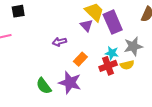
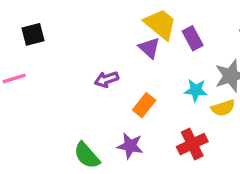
purple rectangle: (113, 22) -> (193, 38), size x0.6
red cross: (108, 66) -> (192, 144), moved
purple star: (70, 83) -> (130, 146), size x0.7

